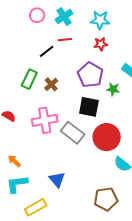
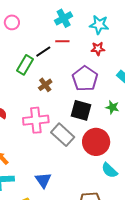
pink circle: (37, 15) -> (12, 22), moved
green rectangle: (29, 79) -> (25, 65), moved
green star: (113, 89) -> (112, 107), moved

